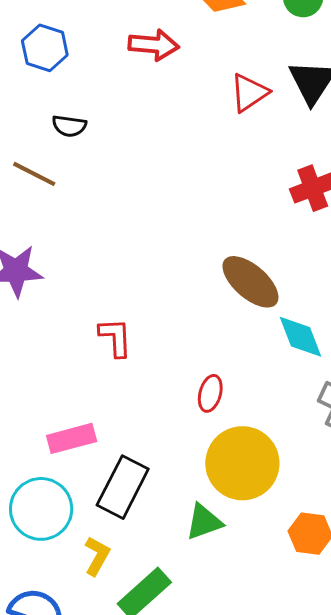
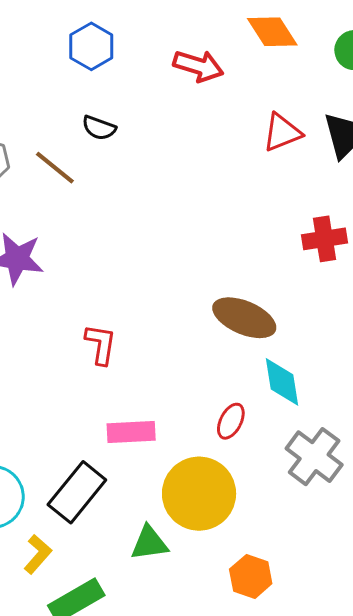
brown ellipse: (250, 282) -> (244, 318), turned -30
red ellipse: (210, 393) -> (231, 421), moved
pink rectangle: (72, 438) -> (131, 432), moved

